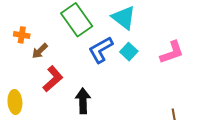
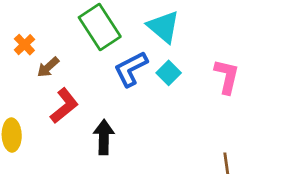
orange cross: (22, 35) -> (24, 45), turned 35
pink L-shape: (172, 52) -> (227, 76), turned -60

